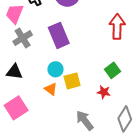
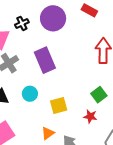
cyan circle: (55, 69) -> (30, 94), moved
orange triangle: (51, 89) -> (48, 133), moved, turned 48

